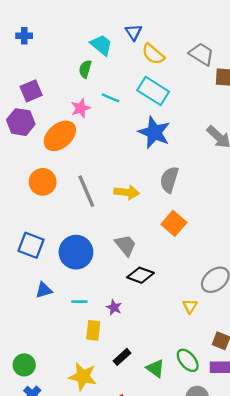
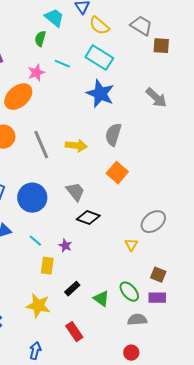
cyan line: (79, 302) -> (35, 241), turned 40

